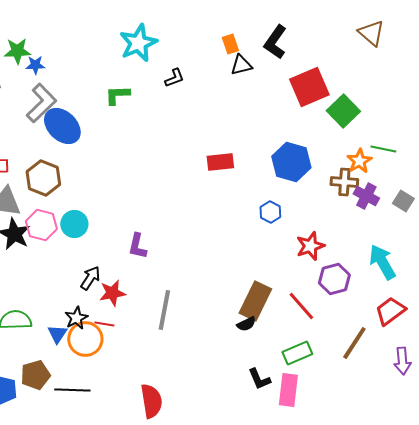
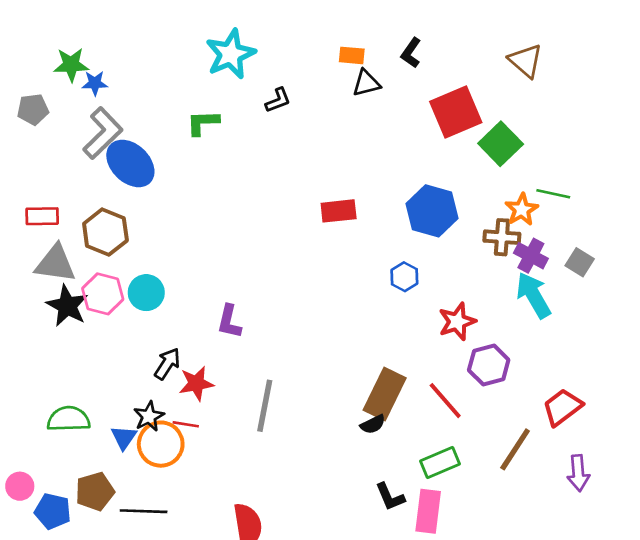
brown triangle: (371, 33) -> (526, 61), moved
black L-shape: (275, 42) -> (411, 53), size x0.7
orange rectangle: (230, 44) -> (352, 55), turned -66
cyan arrow: (382, 262) -> (534, 295), moved

